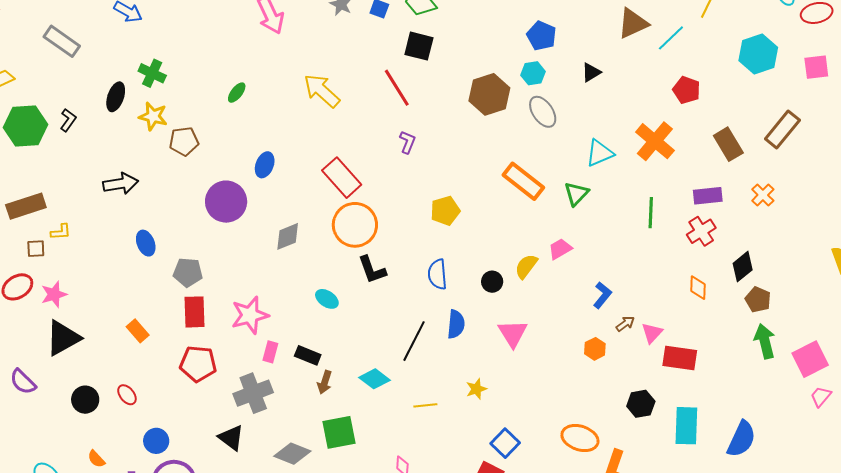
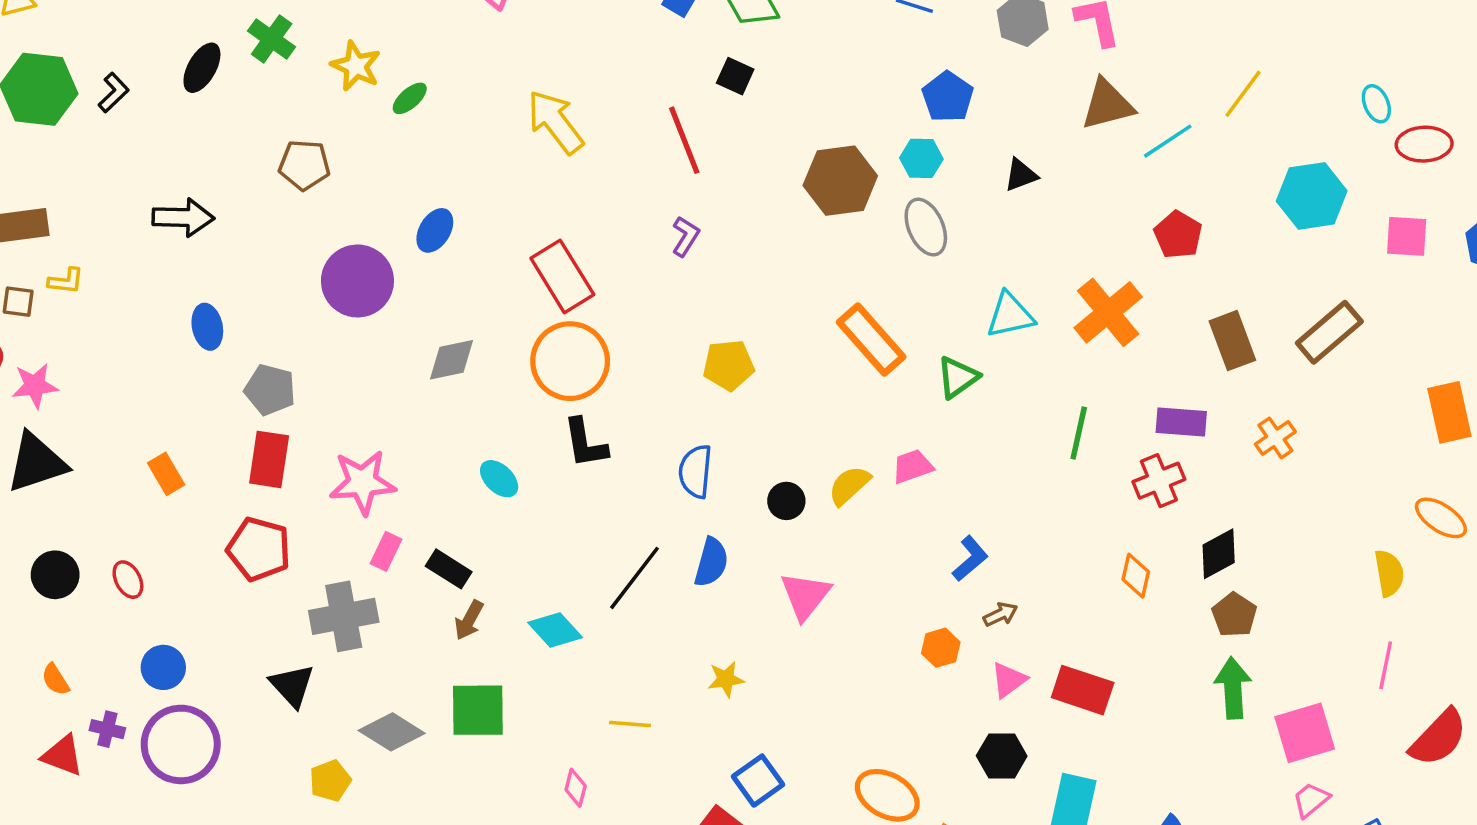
black square: (419, 46) -> (735, 76), size x0.7
yellow star: (153, 116) -> (356, 66), moved
pink triangle: (652, 333) -> (1009, 680), moved
yellow line: (425, 405) -> (630, 724), moved

